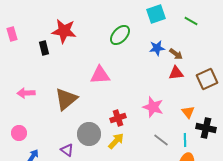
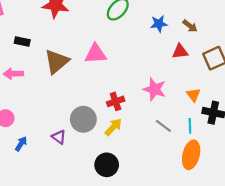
black rectangle: (44, 48) -> (22, 41), moved, turned -64
brown arrow: (176, 54) -> (190, 26), moved
brown triangle: (66, 99) -> (57, 61), moved

